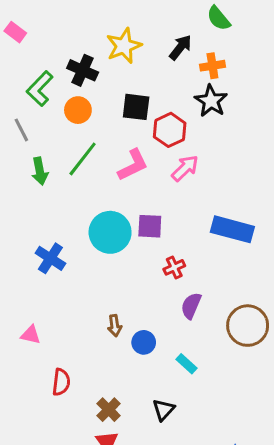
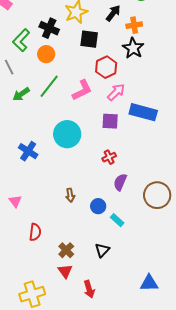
black square: (136, 107) -> (89, 39), moved
green arrow: (40, 171) -> (21, 94), turned 66
purple square: (150, 226) -> (110, 121), moved
blue rectangle: (232, 229) -> (143, 112), moved
pink triangle: (31, 335) -> (15, 201), turned 40
blue circle: (144, 342) -> (98, 206), moved

